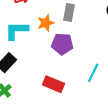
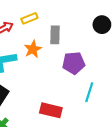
purple pentagon: (62, 44) -> (74, 63), moved

